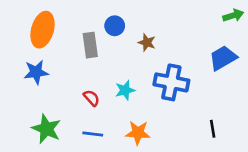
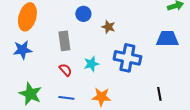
gray rectangle: (90, 45) -> (64, 41), moved
blue trapezoid: (223, 58) -> (167, 39), turned 30

